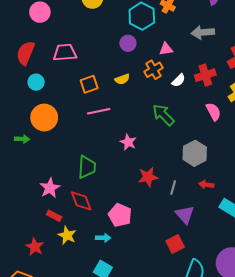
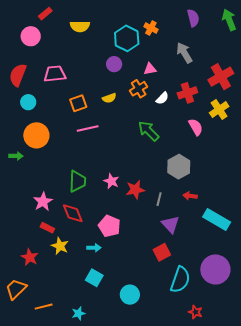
gray arrow: (203, 32) -> (184, 53), turned 65
pink star: (128, 142) -> (111, 181), moved

